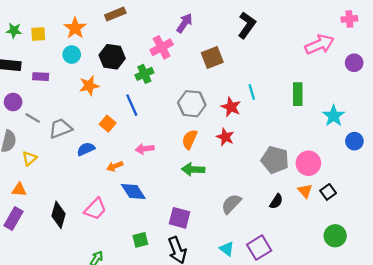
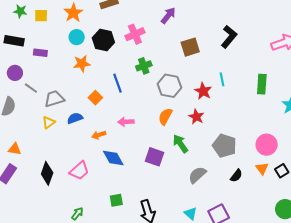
black L-shape: (247, 25) -> (229, 37), moved
pink cross: (162, 47) -> (135, 34), moved
cyan circle: (72, 55) -> (77, 37), moved
green cross: (144, 74) -> (144, 66), moved
yellow triangle: (29, 158) -> (49, 122), moved
gray pentagon: (275, 160) -> (224, 146), moved
green arrow: (193, 169) -> (180, 144), moved, turned 48
purple square: (179, 218) -> (154, 157), moved

